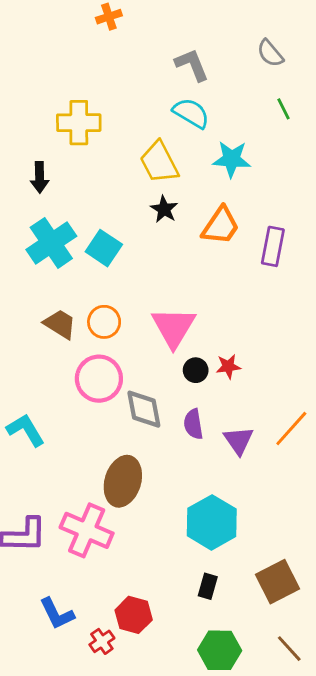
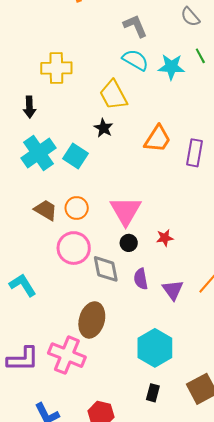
cyan star: (232, 159) -> (171, 67), moved
black star: (164, 209) -> (103, 128), moved
black circle: (196, 370) -> (129, 243), moved

